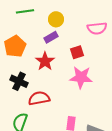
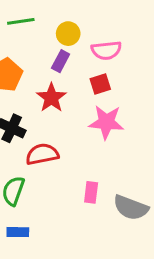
pink semicircle: (97, 28) -> (106, 50), moved
purple rectangle: (51, 37) -> (61, 61), turned -32

